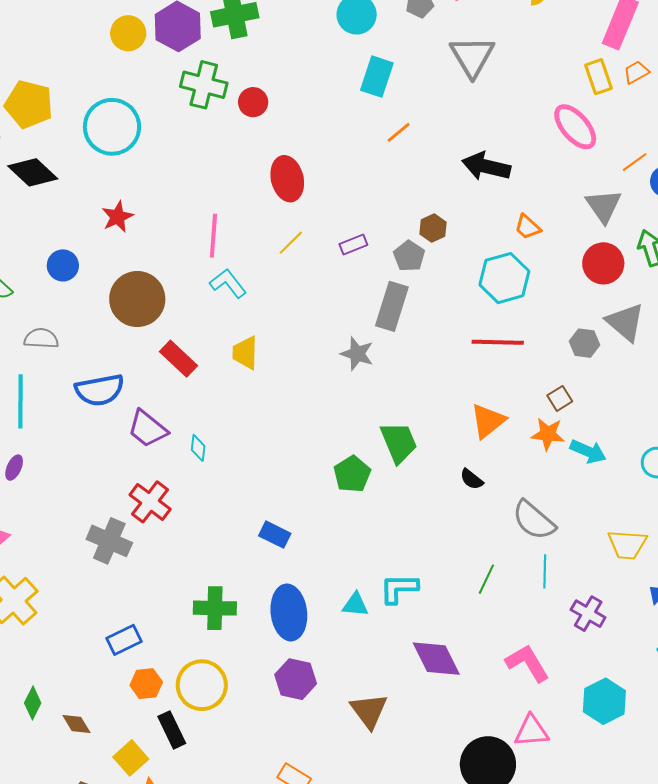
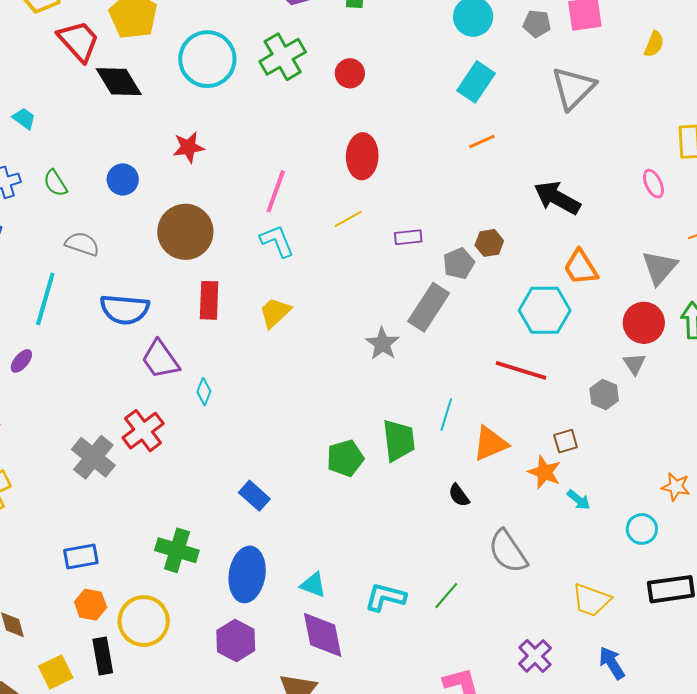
green cross: (204, 85) -> (283, 57), moved, turned 30
pink ellipse: (575, 127) -> (653, 184), size x0.6
orange trapezoid: (528, 227) -> (581, 267), size x1.4
gray triangle: (625, 322) -> (634, 364), moved, size x0.6
yellow trapezoid: (245, 353) -> (275, 313), turned 30
red rectangle: (178, 359) -> (209, 300), turned 33
cyan arrow: (588, 451) -> (579, 500), size x0.7
cyan line: (545, 571) -> (446, 414), moved
cyan L-shape: (399, 588) -> (385, 597), moved
purple diamond: (436, 659) -> (323, 635), moved

